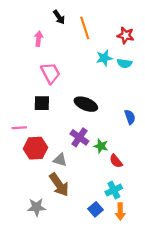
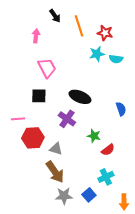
red star: (126, 35) -> (105, 33), moved
purple cross: (79, 137) -> (67, 119), moved
red semicircle: (116, 161) -> (108, 150), turned -88
gray star: (36, 207) -> (64, 196), moved
orange arrow: (120, 211) -> (124, 202), moved

